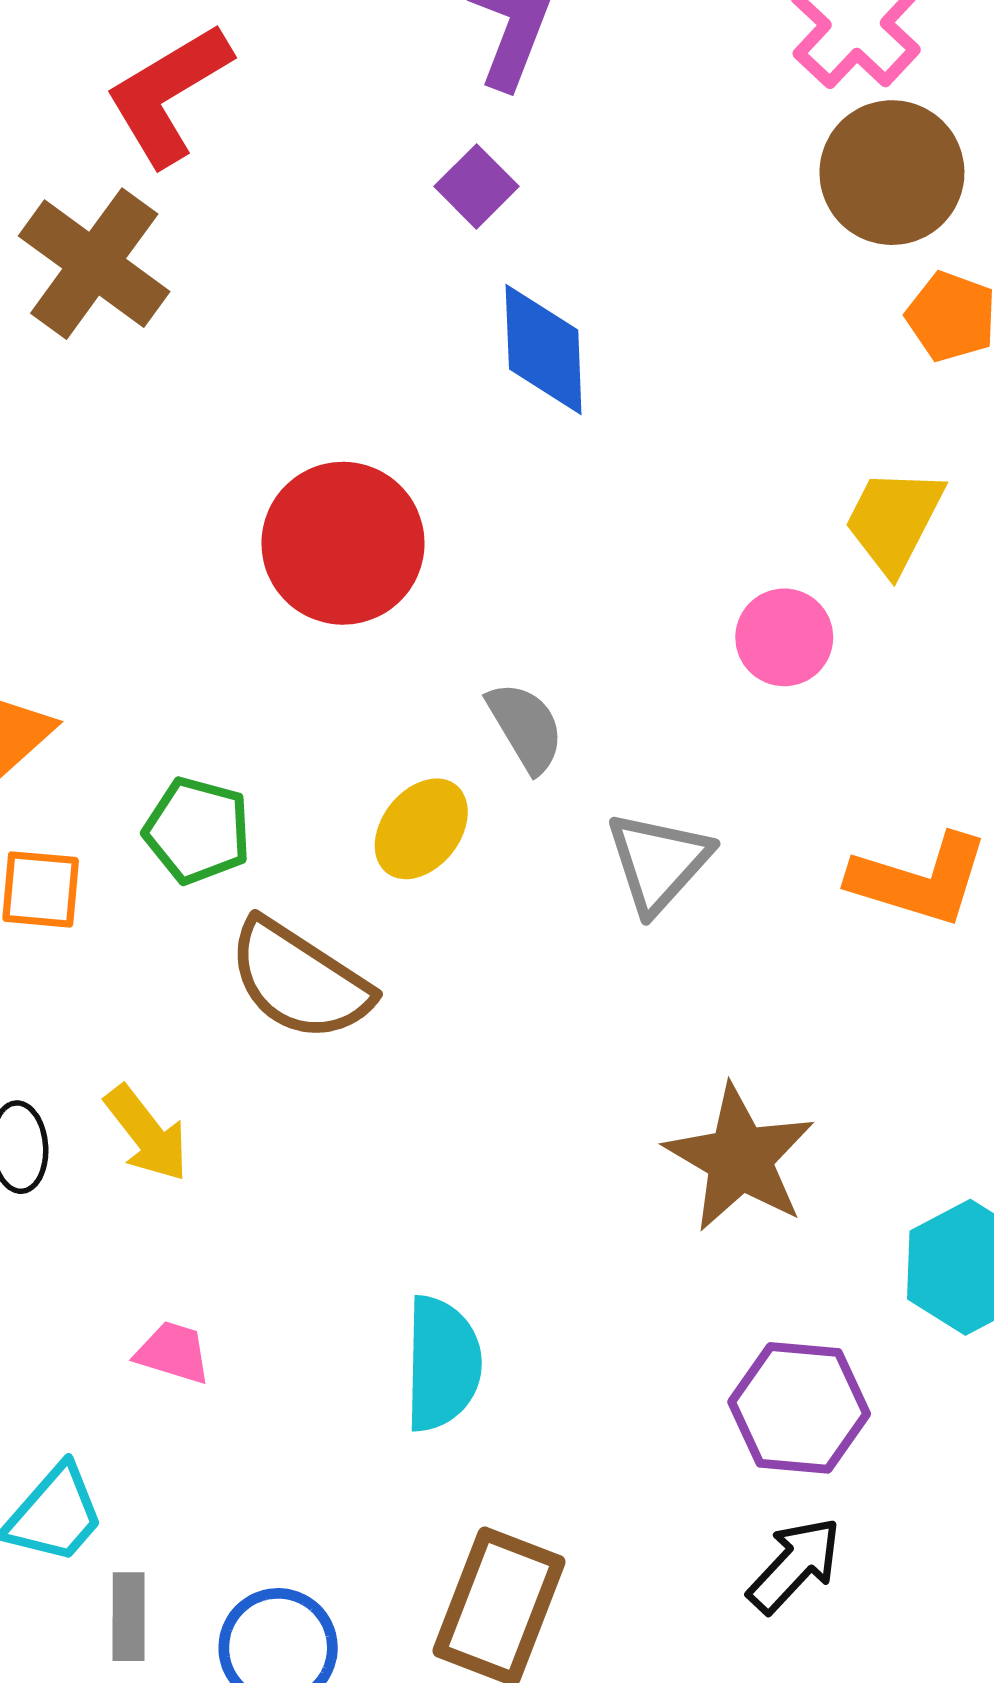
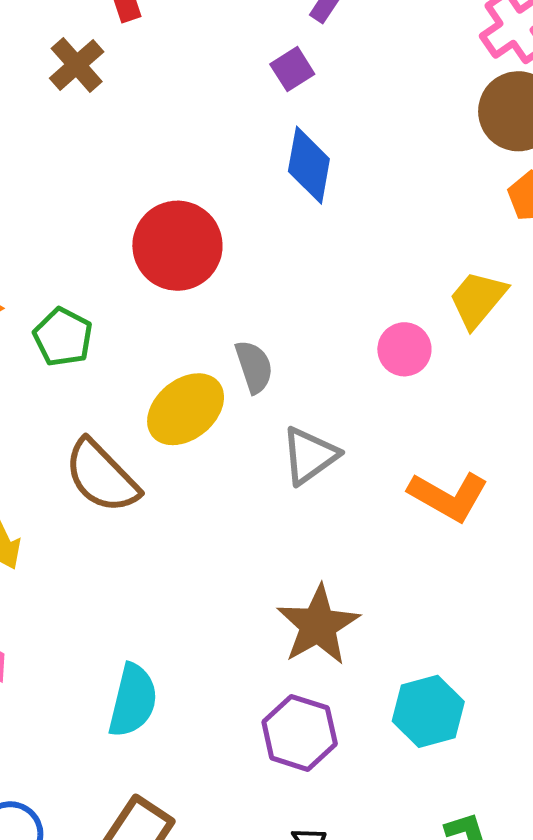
brown cross: (94, 264) -> (77, 65), size x0.7
yellow ellipse: (421, 829) -> (186, 409), size x1.4
green pentagon: (197, 830) -> (63, 337), moved
purple hexagon: (799, 1408) -> (300, 733), moved

